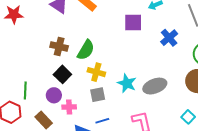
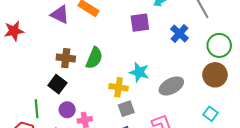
yellow cross: (96, 72) -> (119, 87), moved
black square: (62, 74) -> (57, 84), moved
cyan star: (127, 83) -> (139, 72), moved
gray square: (98, 95) -> (126, 109), moved

